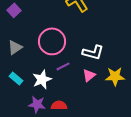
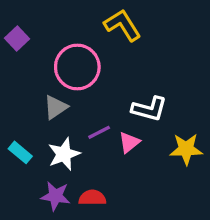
pink circle: (52, 41) -> (77, 67), moved
gray triangle: (15, 47) -> (56, 107), moved
pink triangle: (89, 75) -> (129, 142), moved

